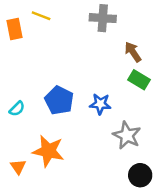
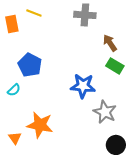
blue pentagon: (59, 100) -> (30, 65), moved
blue star: (100, 104) -> (83, 86), size x1.4

